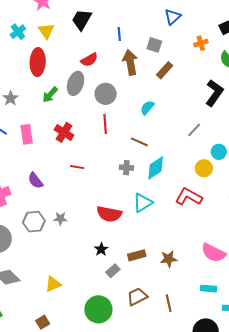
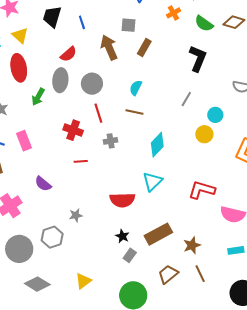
blue line: (119, 34) -> (82, 22), moved
red cross: (64, 132) -> (73, 130), moved
brown line: (139, 142) -> (134, 112), moved
gray cross: (126, 168) -> (111, 141), moved
red L-shape: (189, 197) -> (202, 190), moved
gray hexagon: (34, 222) -> (52, 237), moved
brown rectangle: (137, 255) -> (158, 234), size x1.5
brown star: (169, 259) -> (192, 245), moved
gray rectangle: (113, 271) -> (130, 255), moved

